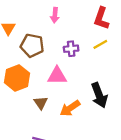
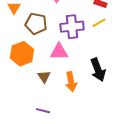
purple cross: (71, 49) -> (72, 27), size x1.6
orange arrow: (70, 108) -> (71, 82), turned -66

